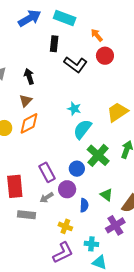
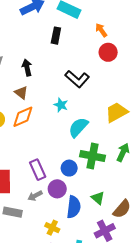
black L-shape: (75, 65) -> (77, 79), moved
brown triangle: (26, 101) -> (21, 93), turned -40
cyan star: (74, 109) -> (61, 105), moved
green cross: (98, 155) -> (92, 156), turned -35
blue semicircle: (84, 205) -> (74, 207), size x1.5

